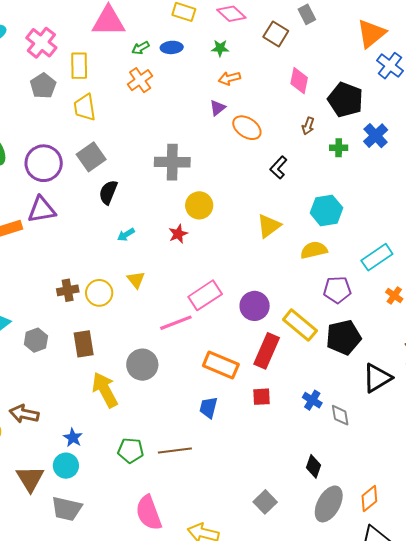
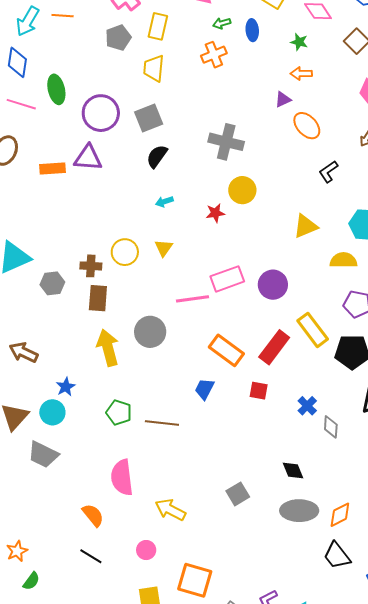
blue ellipse: (172, 47) -> (252, 30), turned 75
brown cross: (68, 290) -> (91, 266), moved
purple circle: (255, 306) -> (273, 285), moved
black diamond: (313, 466) -> (293, 471), turned -55
gray ellipse: (329, 504) -> (299, 511), turned 48

